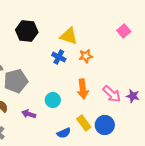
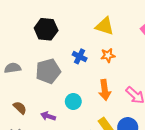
yellow triangle: (69, 36) -> (105, 26), moved
gray pentagon: (16, 81) -> (48, 71), moved

